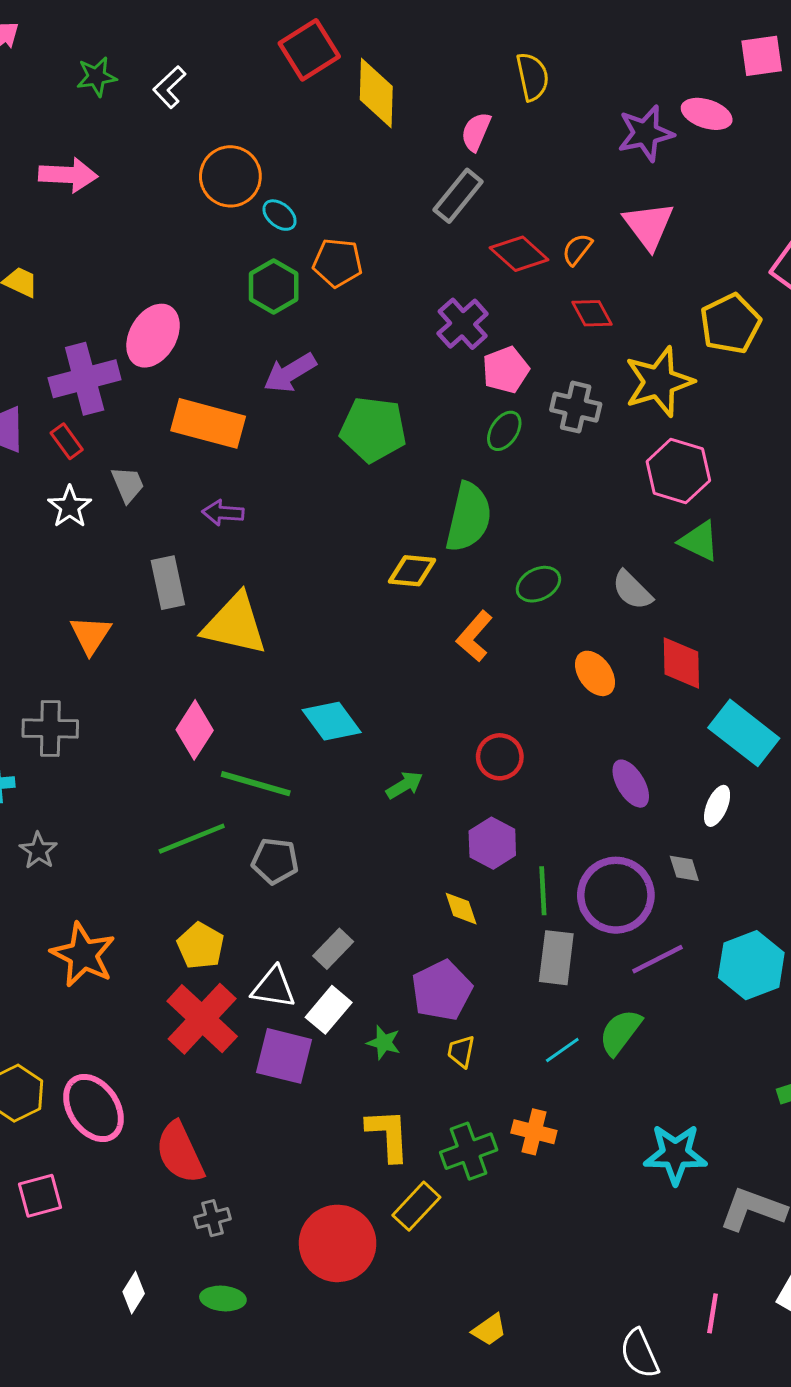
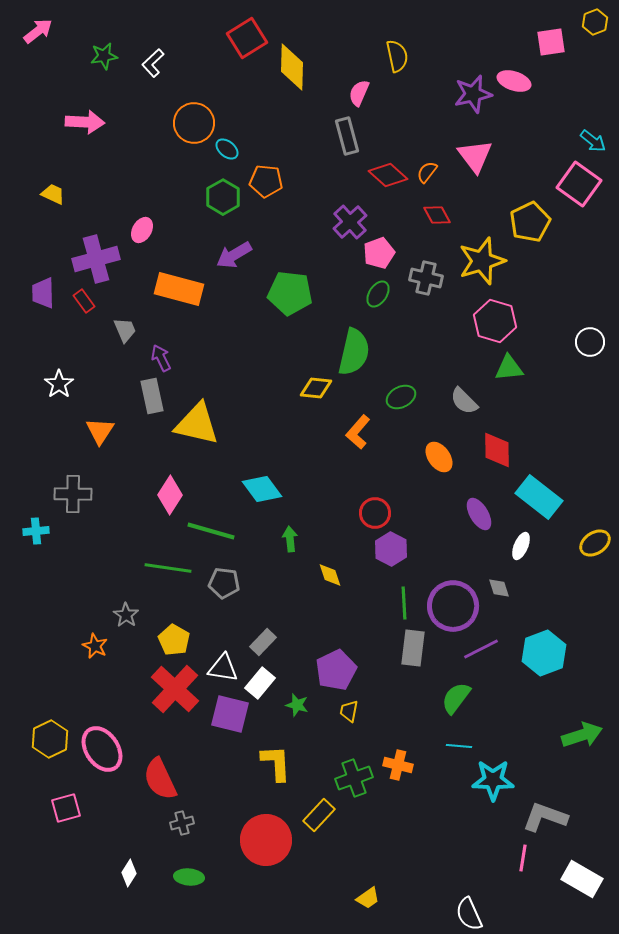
gray rectangle: (458, 196) -> (347, 136), turned -54
pink ellipse: (153, 336) -> (142, 230), size x0.6
white star: (70, 507) -> (59, 384), moved
purple arrow: (223, 513) -> (161, 358), moved, turned 60
green triangle: (699, 541) -> (509, 368), turned -32
purple ellipse: (631, 784) -> (479, 514), moved
green arrow: (405, 785) -> (290, 539), moved, turned -65
green line: (192, 839) -> (168, 568), turned 30
purple hexagon: (492, 843) -> (391, 549), moved
gray star: (38, 851) -> (126, 615), moved
yellow diamond: (461, 909) -> (330, 575), moved
orange star: (83, 955) -> (95, 646), size x0.6
cyan line: (562, 1050) -> (459, 746), moved, turned 40
yellow L-shape: (388, 1135) -> (276, 763), moved
pink line: (713, 1313) -> (523, 858), moved

